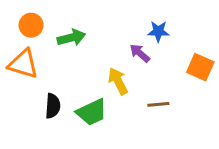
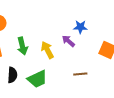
green arrow: (71, 38) -> (22, 46), moved, turned 90
yellow arrow: (118, 81) -> (47, 50), moved

